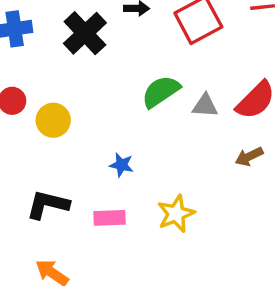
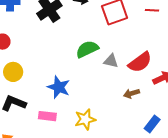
yellow circle: (53, 120) -> (13, 72), moved
blue star: (122, 165) -> (59, 87), size x1.6

